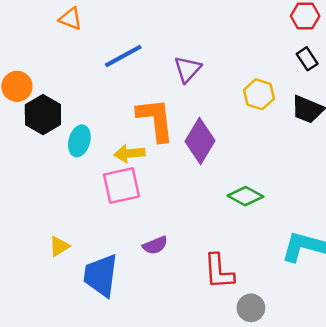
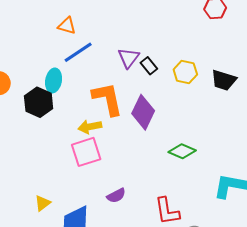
orange triangle: (70, 19) -> (67, 26), moved
black rectangle: (307, 59) -> (149, 66), moved
black hexagon: (43, 115) -> (39, 102), moved
cyan ellipse: (79, 141) -> (54, 80), moved

